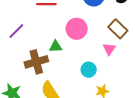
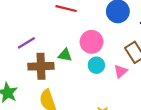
purple line: (16, 31) -> (26, 43), moved
cyan circle: (89, 70) -> (96, 65), moved

